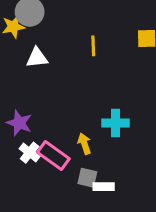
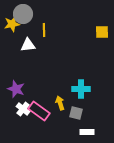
yellow line: (93, 46) -> (44, 30), moved
gray square: (87, 178) -> (76, 113), moved
white rectangle: (104, 187) -> (87, 132), moved

